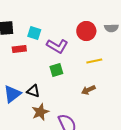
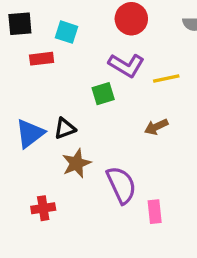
red circle: (86, 31) -> (131, 19), moved
purple L-shape: (57, 46) -> (126, 65), moved
black triangle: (33, 91) -> (65, 128), turned -40

